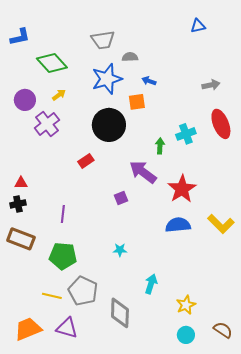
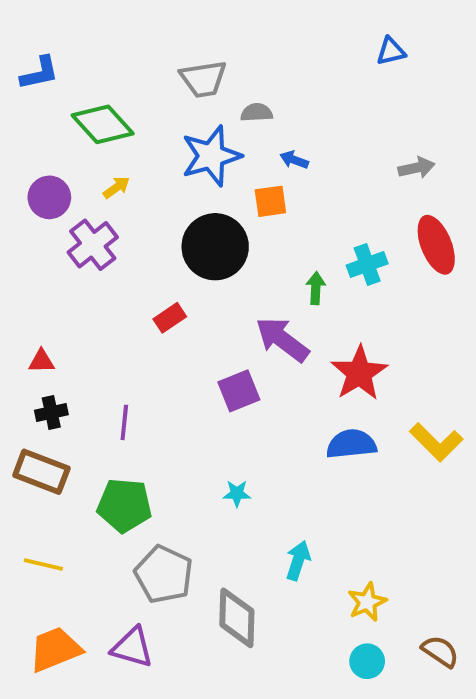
purple square: (121, 198) -> (239, 391), size x1.5
black cross: (18, 204) -> (51, 413), moved
yellow line: (52, 296) -> (43, 565), moved

